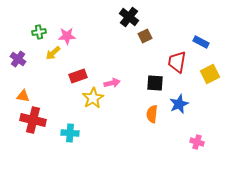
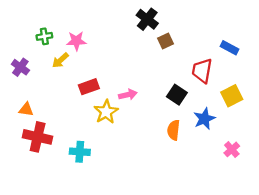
yellow square: (210, 74) -> (232, 96), moved
black square: (155, 83) -> (177, 95), turned 30
pink cross: (197, 142) -> (232, 149), moved, turned 32

